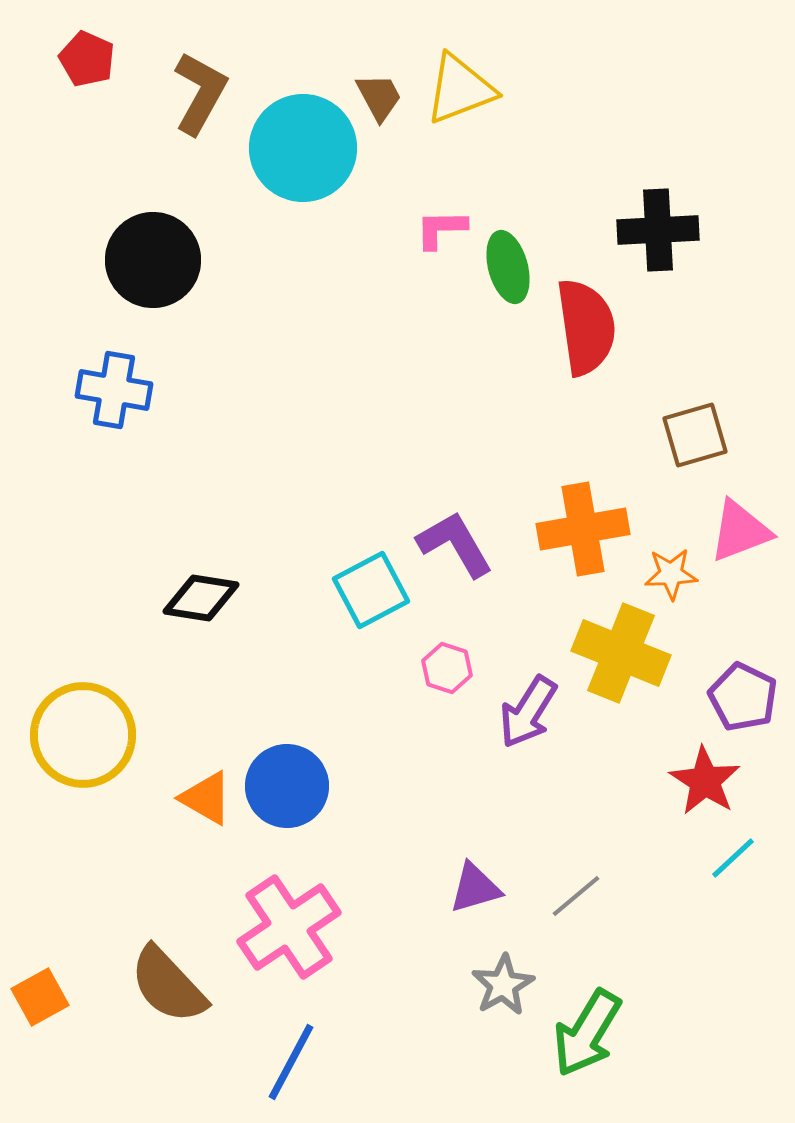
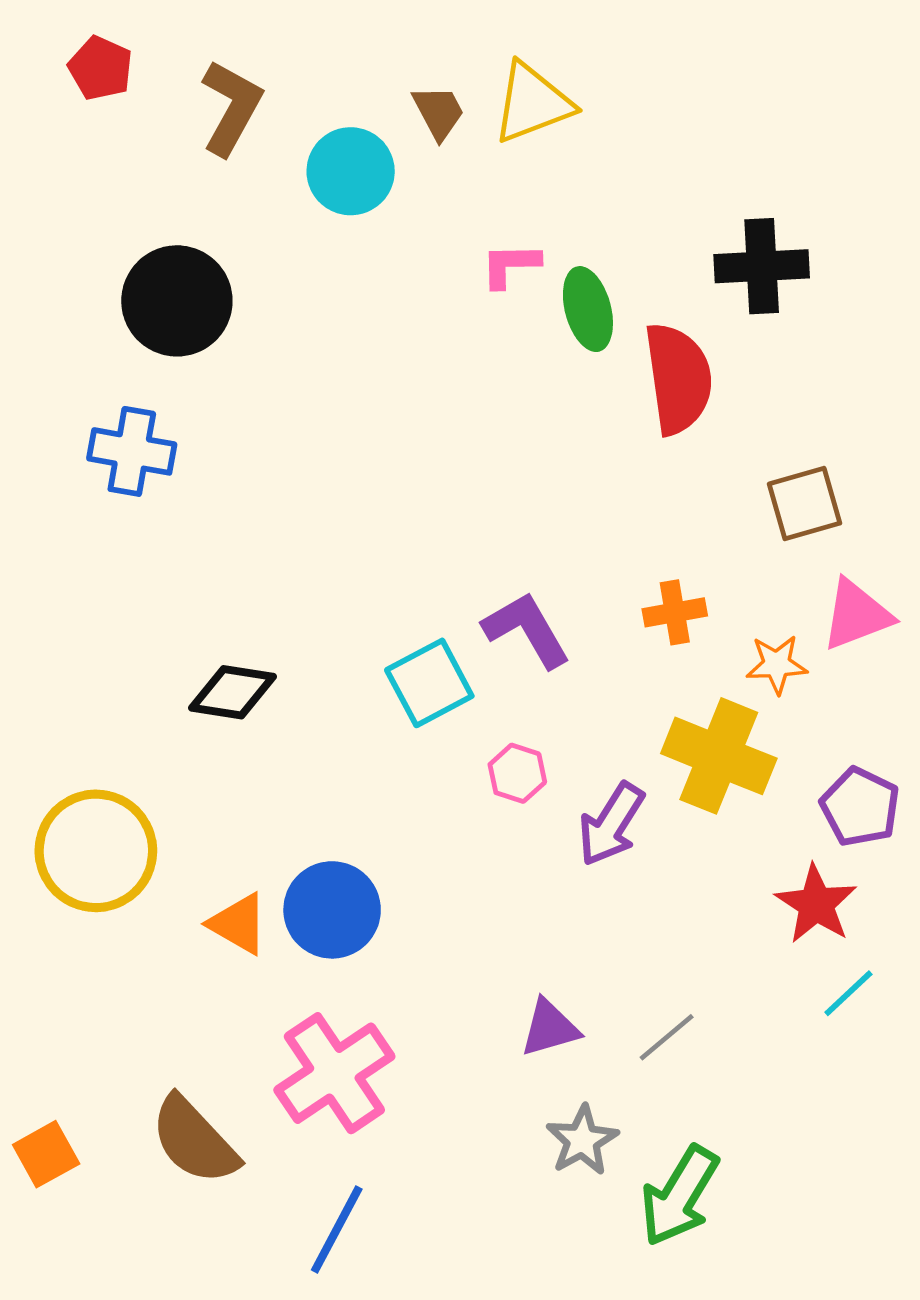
cyan circle: (303, 148) -> (351, 171), size x0.7
orange cross: (583, 529) -> (675, 612), size x0.6

